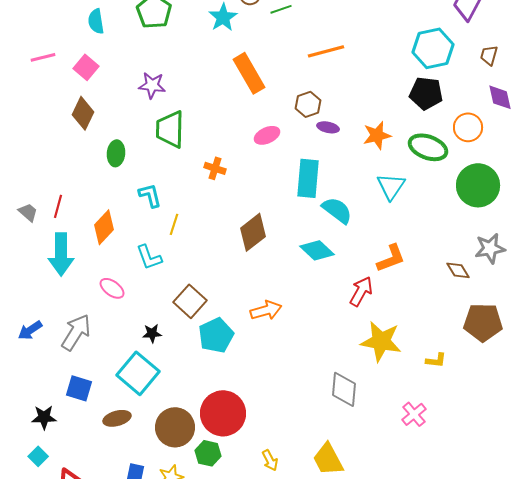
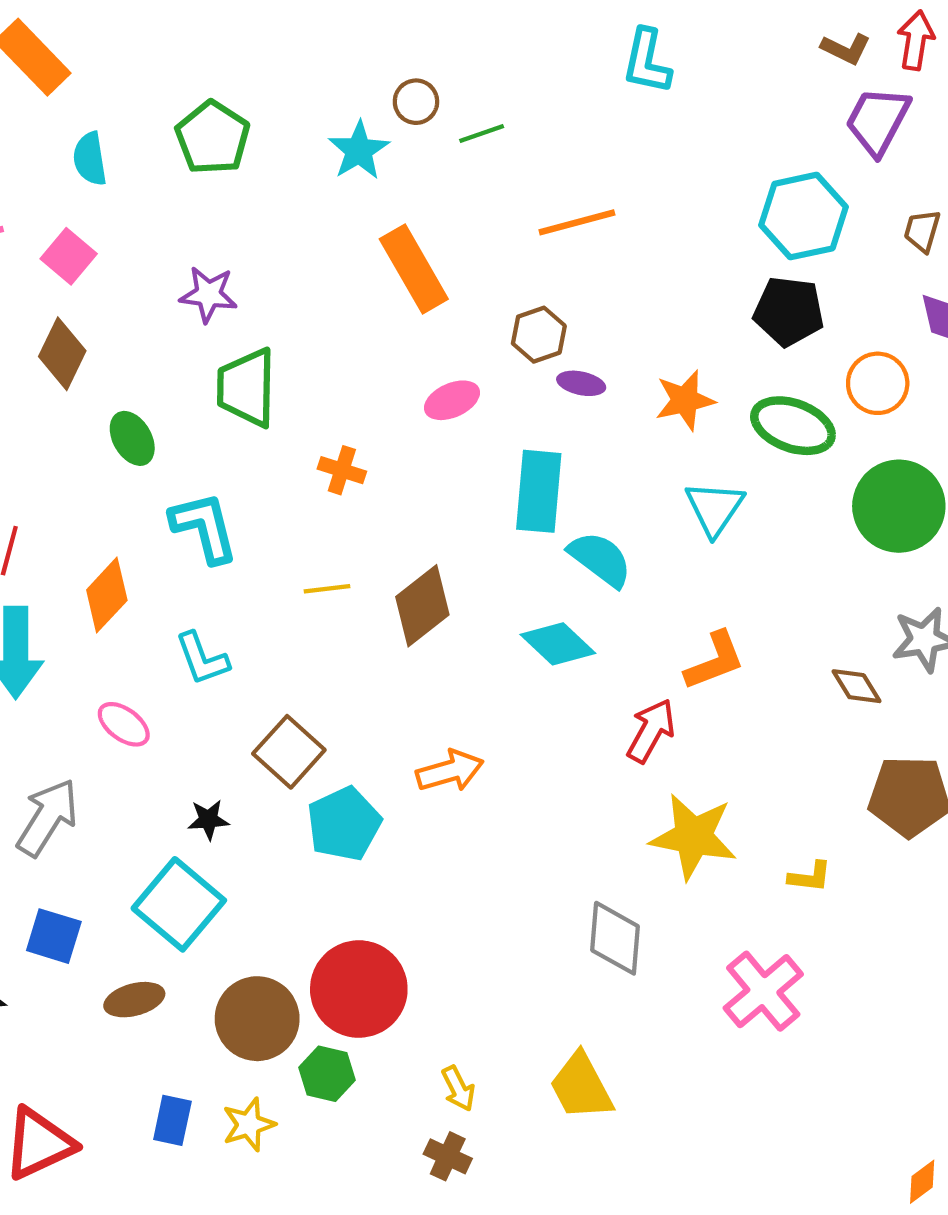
green ellipse: (116, 153) -> (132, 438), turned -35
cyan L-shape: (150, 195) -> (204, 527), size x1.4
yellow line: (174, 224) -> (327, 589), moved, turned 65
pink cross: (414, 414) -> (763, 991), size x1.5

